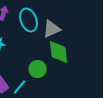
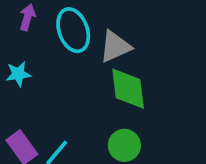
green circle: (38, 69) -> (124, 145), moved

